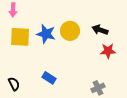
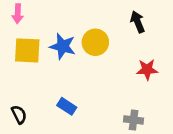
black arrow: (100, 30) -> (138, 22), moved, turned 49
gray cross: (98, 88) -> (134, 120), turned 32

